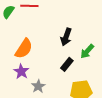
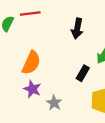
black arrow: (66, 37) -> (77, 29), moved

